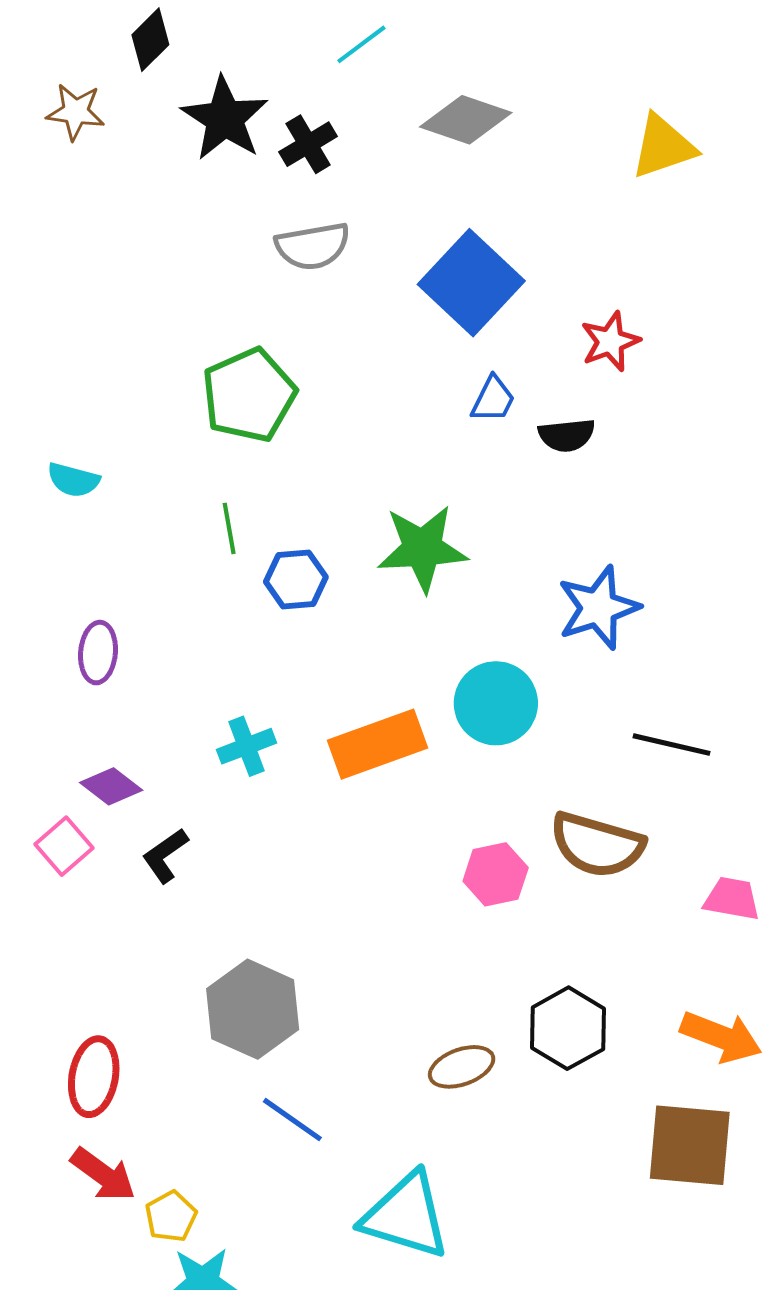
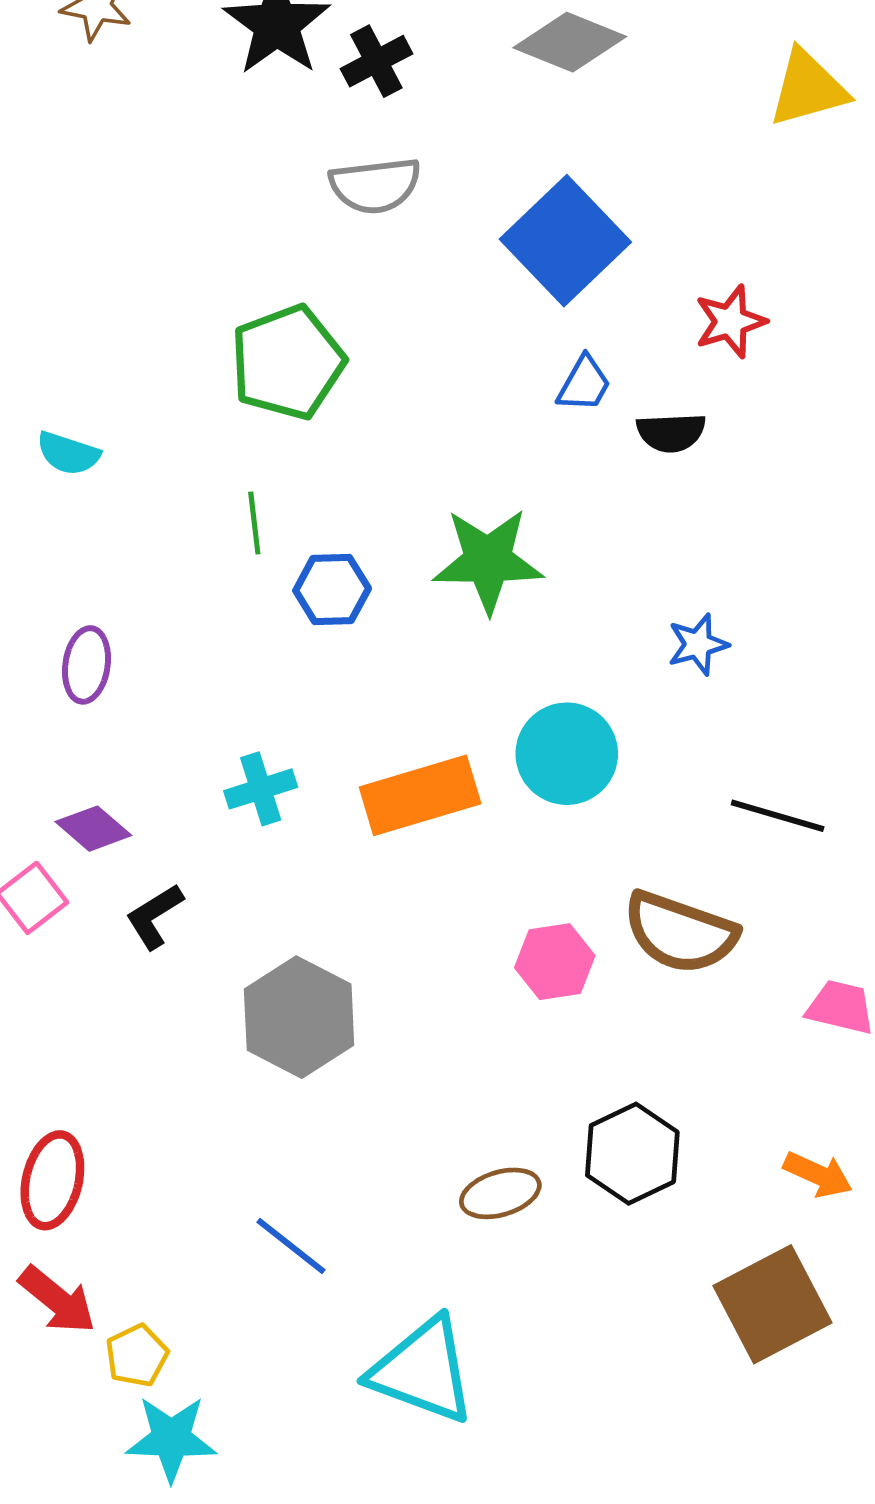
blue star: (598, 608) -> (698, 644), size x0.6
gray hexagon: (253, 1009) -> (299, 1017), moved
orange arrow: (721, 1037) -> (818, 1174), size x0.7
brown square: (690, 1145) -> (773, 1304), turned -36

